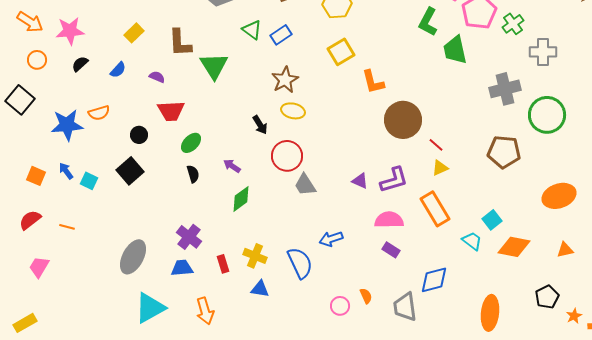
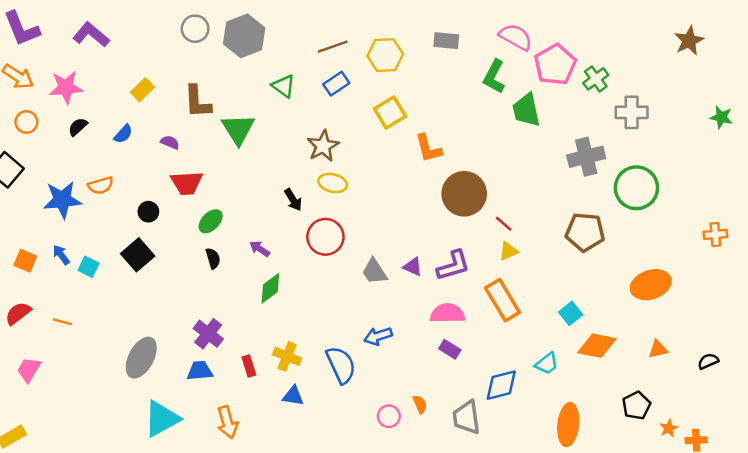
blue rectangle: (281, 35) -> (336, 84), moved
gray trapezoid: (305, 185) -> (374, 272), moved
cyan trapezoid: (472, 241) -> (547, 364), moved, turned 105

